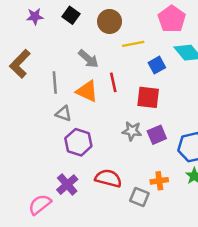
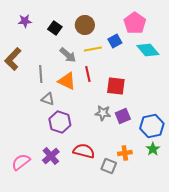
black square: (71, 15) -> (55, 28), moved
yellow line: (133, 44) -> (93, 49), moved
blue square: (157, 65) -> (115, 41), moved
pink semicircle: (40, 204) -> (21, 162), moved

